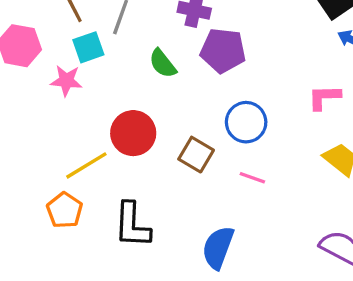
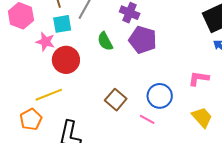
blue circle: (246, 122) -> (160, 96), moved
red circle: (133, 133) -> (66, 60), moved

